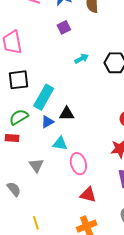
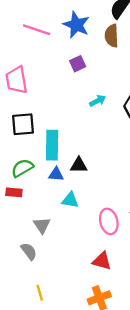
cyan rectangle: (44, 97) -> (52, 145), turned -30
blue triangle: (47, 122) -> (56, 174), turned 32
pink ellipse: (78, 164) -> (109, 221), moved
gray semicircle: (14, 189) -> (29, 251), moved

